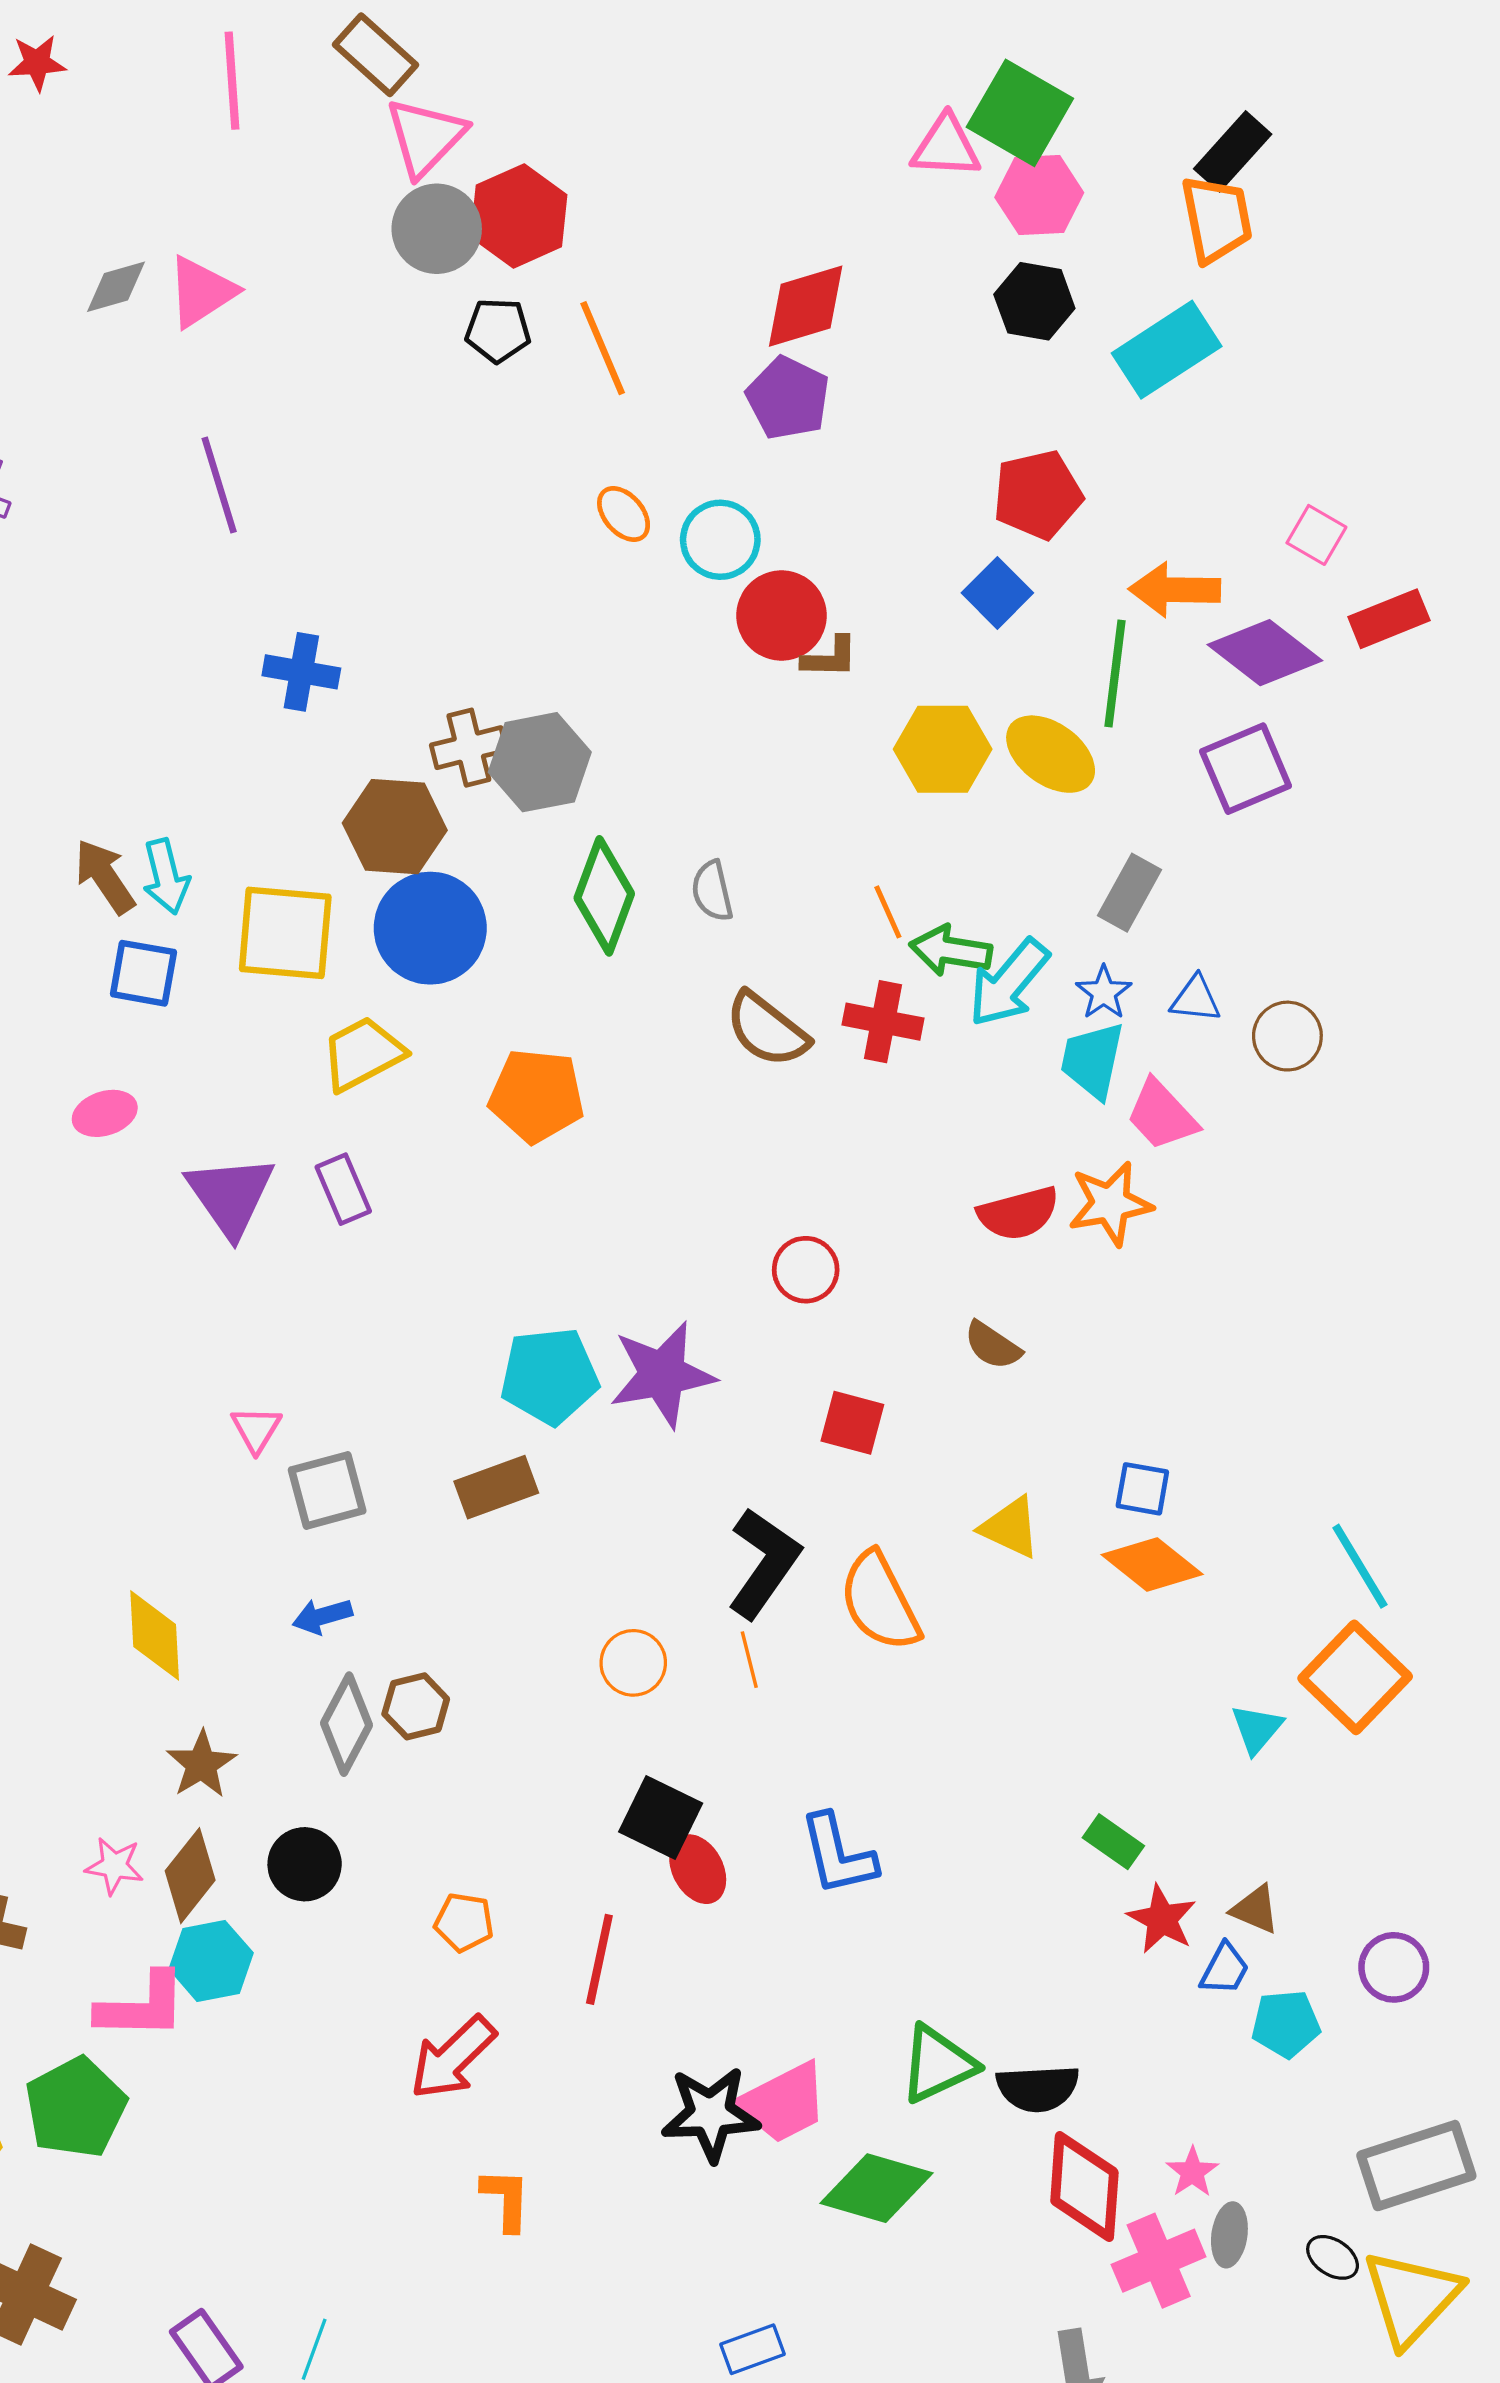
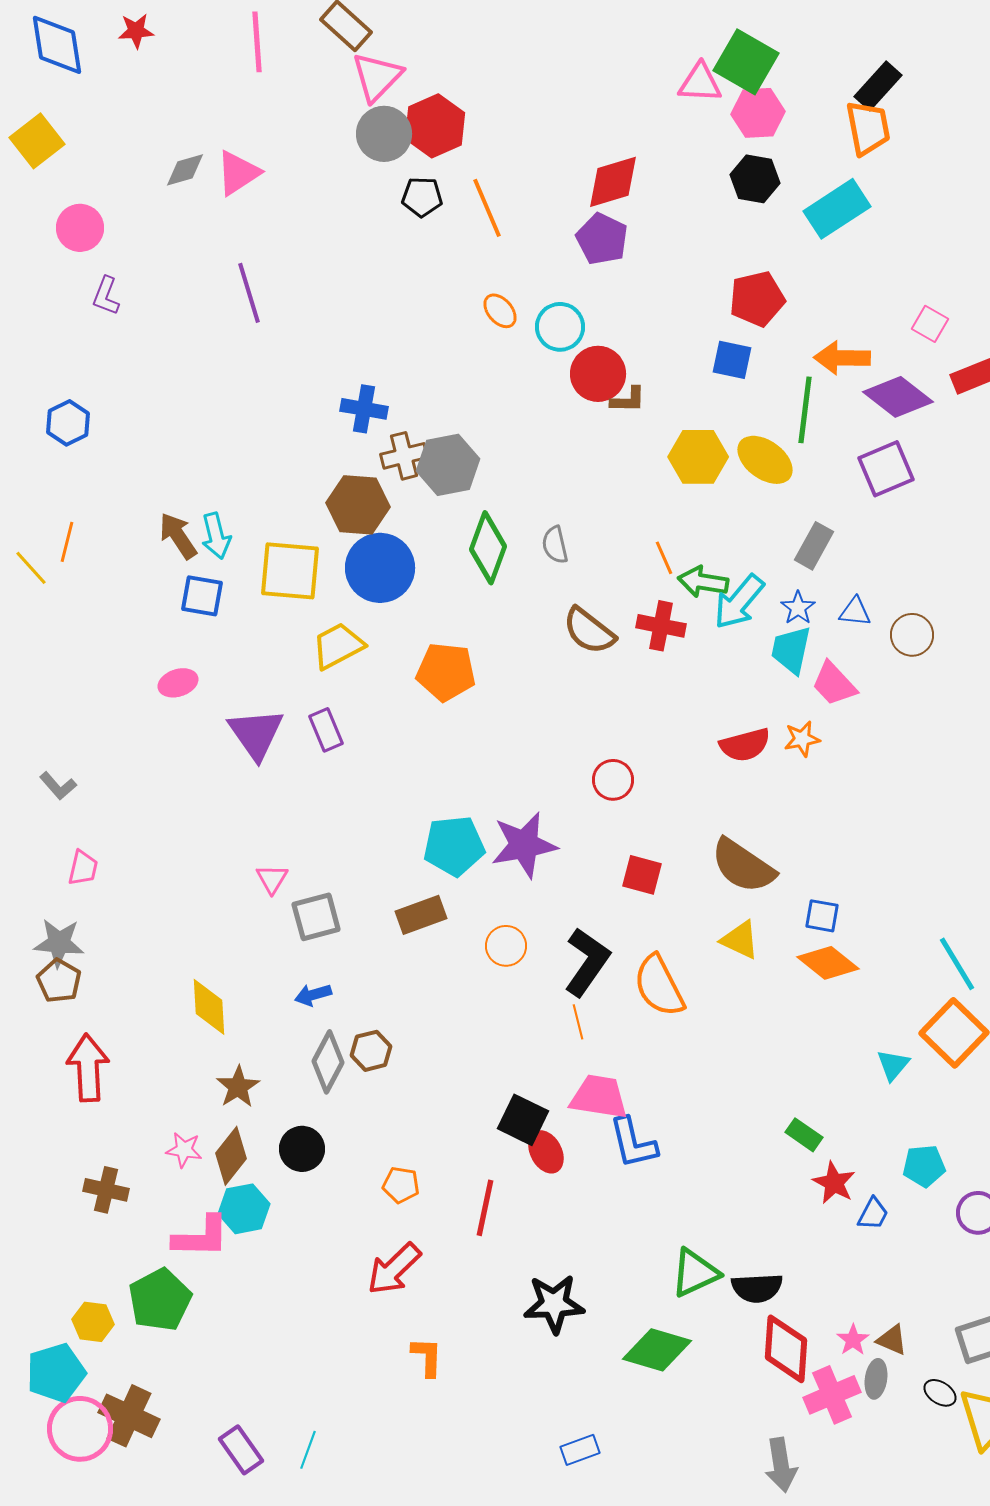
blue square: (997, 593) -> (732, 360), turned -33
blue cross: (301, 672) -> (364, 409), moved
orange star: (1110, 1204) -> (802, 739), size x0.7
brown semicircle: (993, 1345) -> (743, 866), moved, size x1.8
orange circle: (633, 1663) -> (506, 946), moved
brown triangle: (1255, 1909) -> (892, 1340), moved
cyan pentagon: (1286, 2024) -> (924, 1166), moved
pink trapezoid: (783, 2103) -> (599, 1097), moved, turned -144

